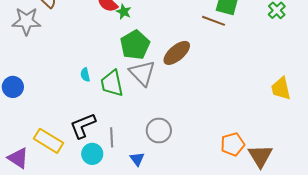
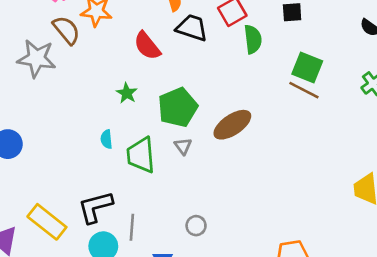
green star: (124, 12) -> (127, 93), moved
brown line: (214, 21) -> (304, 90), moved
gray triangle: (142, 73) -> (183, 146), size x0.5
gray circle: (159, 131) -> (196, 226), size x0.6

